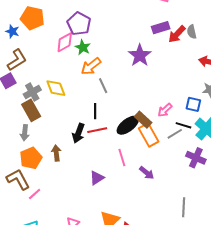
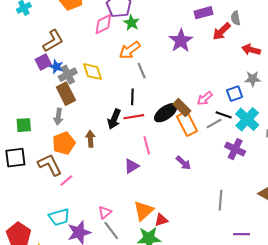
blue star: (12, 31) -> (56, 67), moved
red arrow: (177, 34) -> (222, 31), moved
green star: (83, 47) -> (131, 23), moved
blue square: (193, 104) -> (235, 94), turned -35
pink line: (122, 158) -> (147, 145), moved

